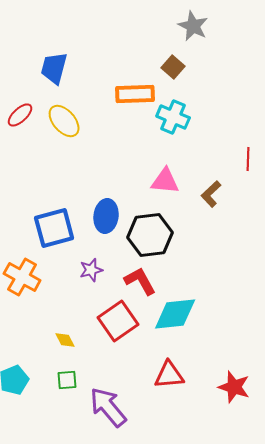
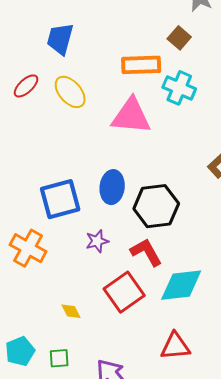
pink triangle: (165, 181) -> (131, 116), moved, size x1.4
green square: (67, 380) -> (59, 358), moved

